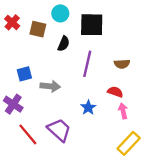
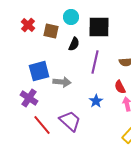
blue square: (24, 74) -> (39, 71), size x1.5
red semicircle: (115, 92) -> (120, 87), turned -136

